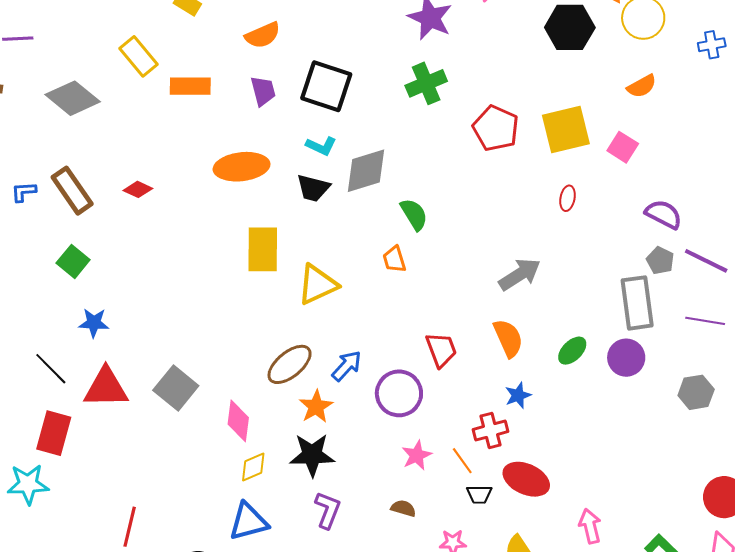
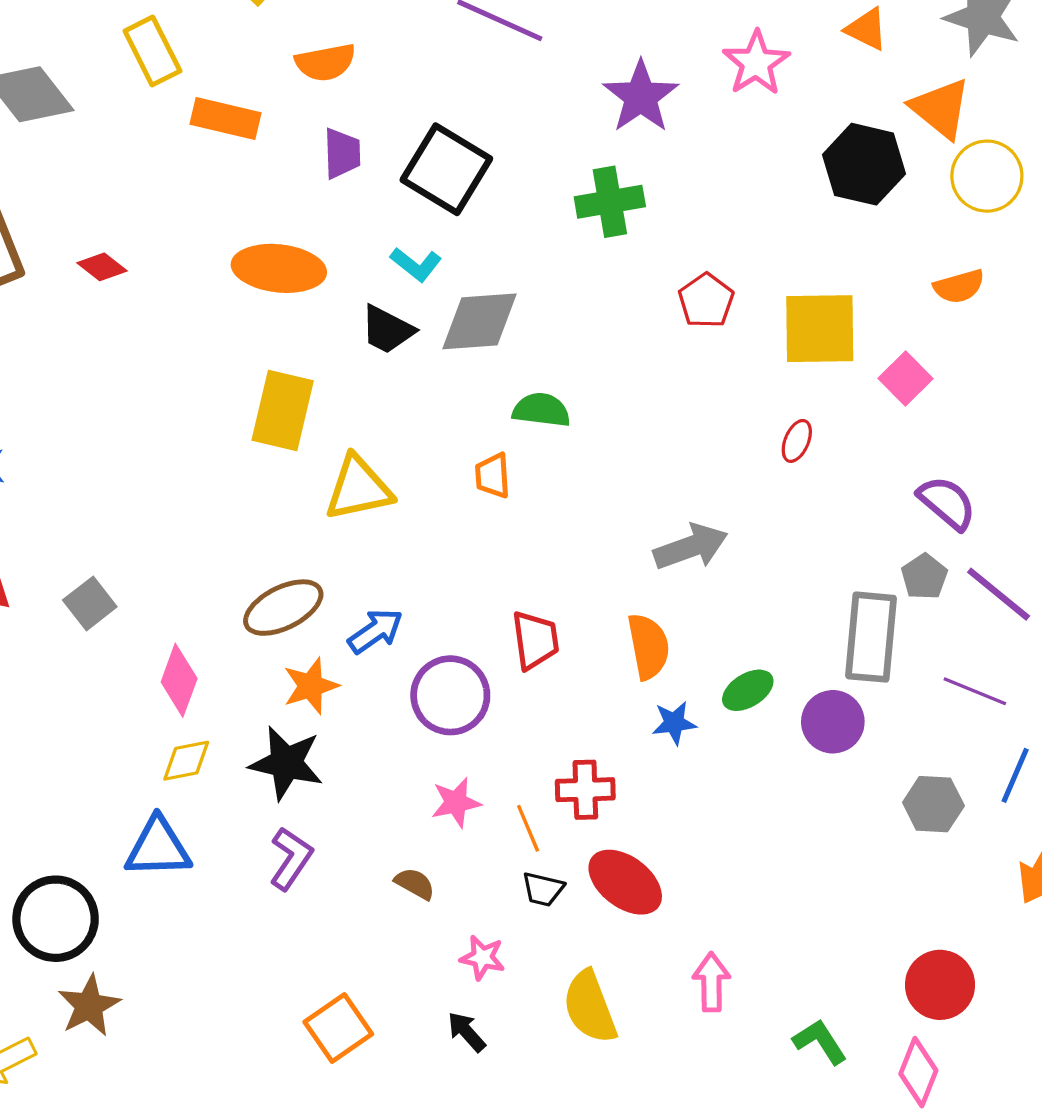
orange semicircle: (263, 35) -> (325, 62), moved
red pentagon: (496, 128) -> (706, 301), size x0.7
green semicircle: (414, 214) -> (541, 410), turned -64
gray square: (176, 388) -> (90, 603), size x0.7
blue star: (518, 395) -> (674, 723), moved

